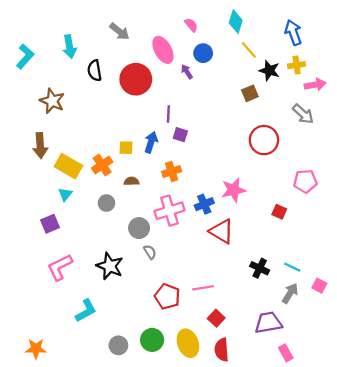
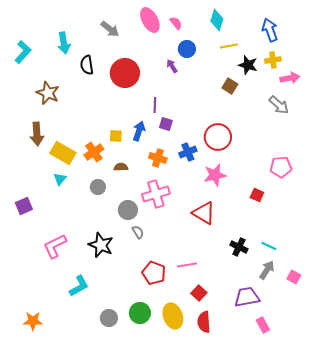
pink ellipse: (163, 50) -> (150, 20), moved
yellow line: (249, 50) -> (229, 46), turned -60
brown square: (250, 93) -> (230, 86), turned -35
red circle: (264, 140) -> (218, 137), moved
orange cross: (172, 172) -> (158, 158), turned 36
blue cross: (204, 204) -> (188, 152), moved
purple square: (50, 224) -> (24, 206), moved
pink square: (319, 286) -> (294, 277), moved

